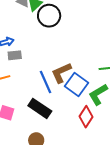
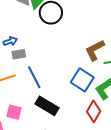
brown L-shape: (61, 73) -> (95, 50), moved
blue line: (45, 82) -> (34, 77), moved

